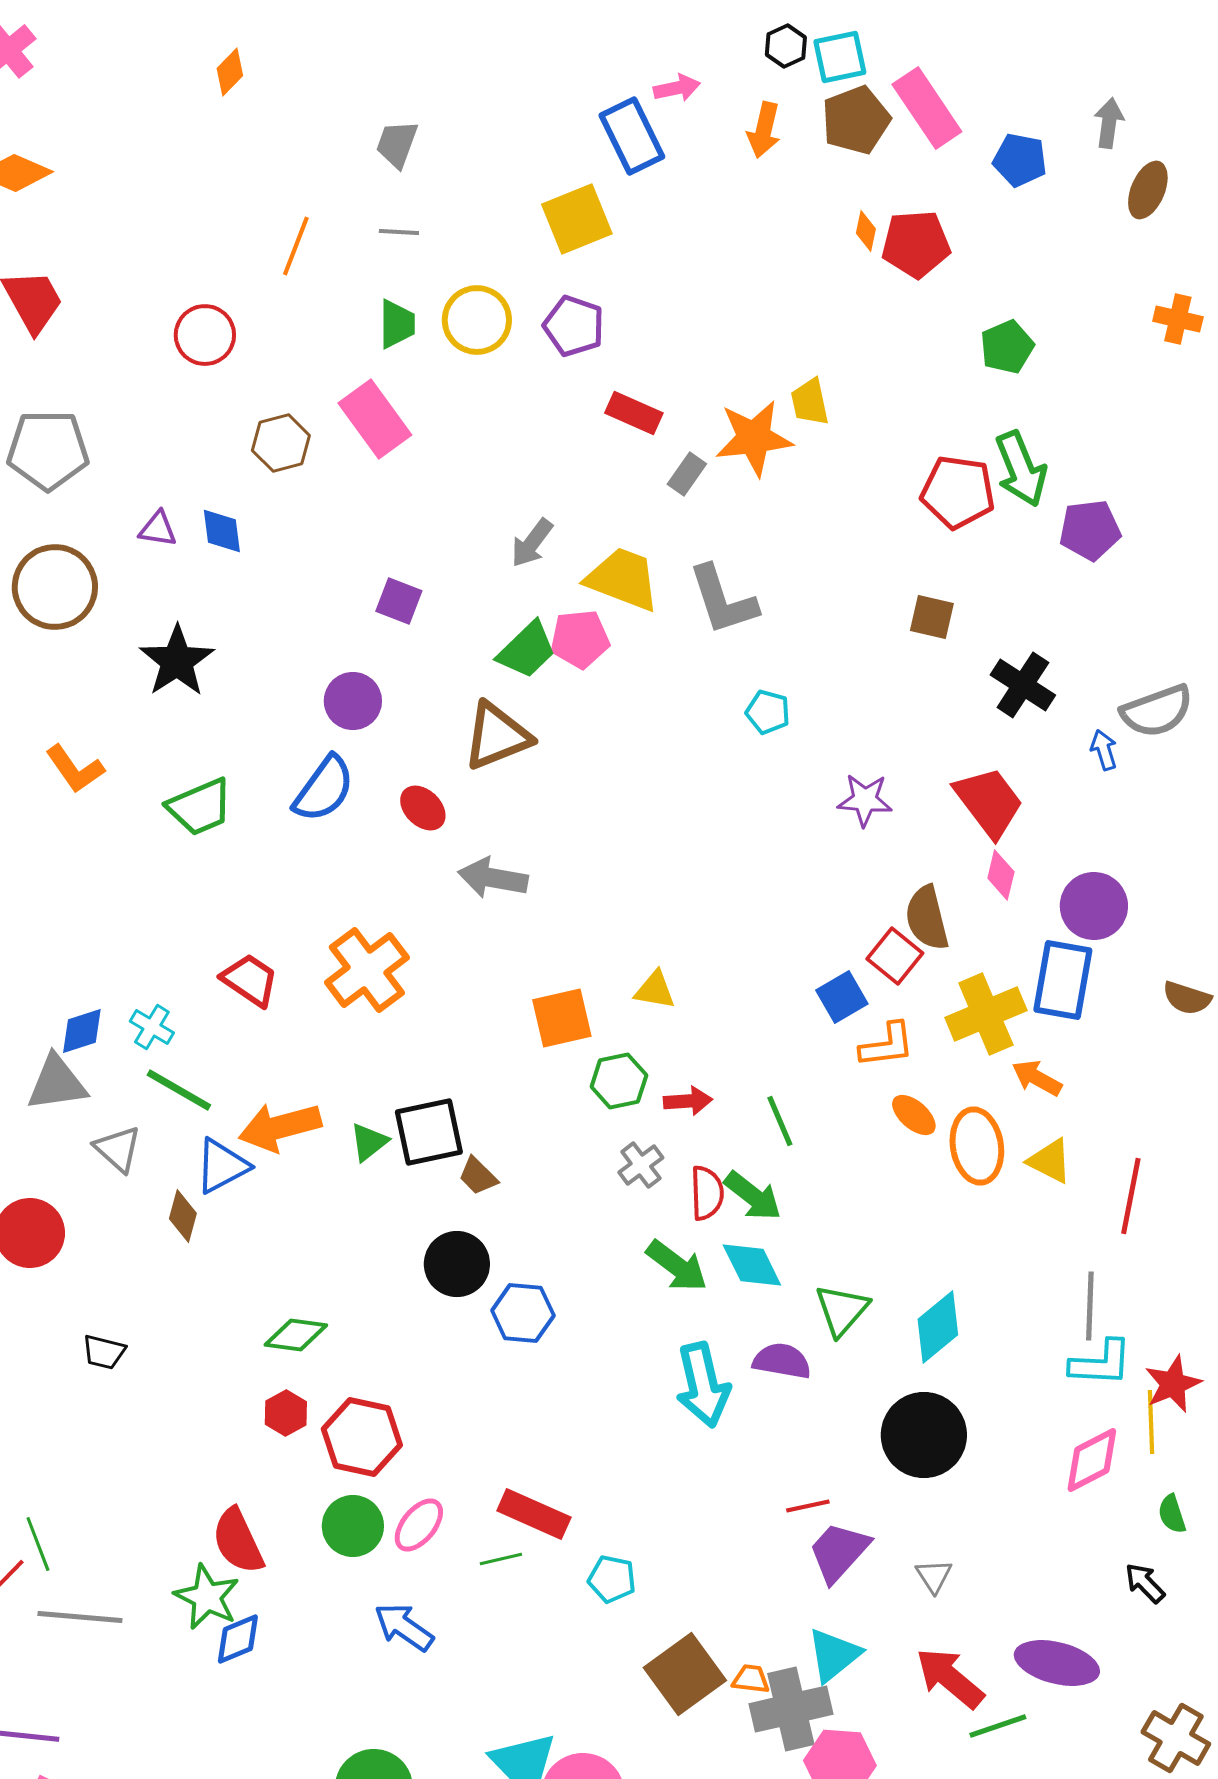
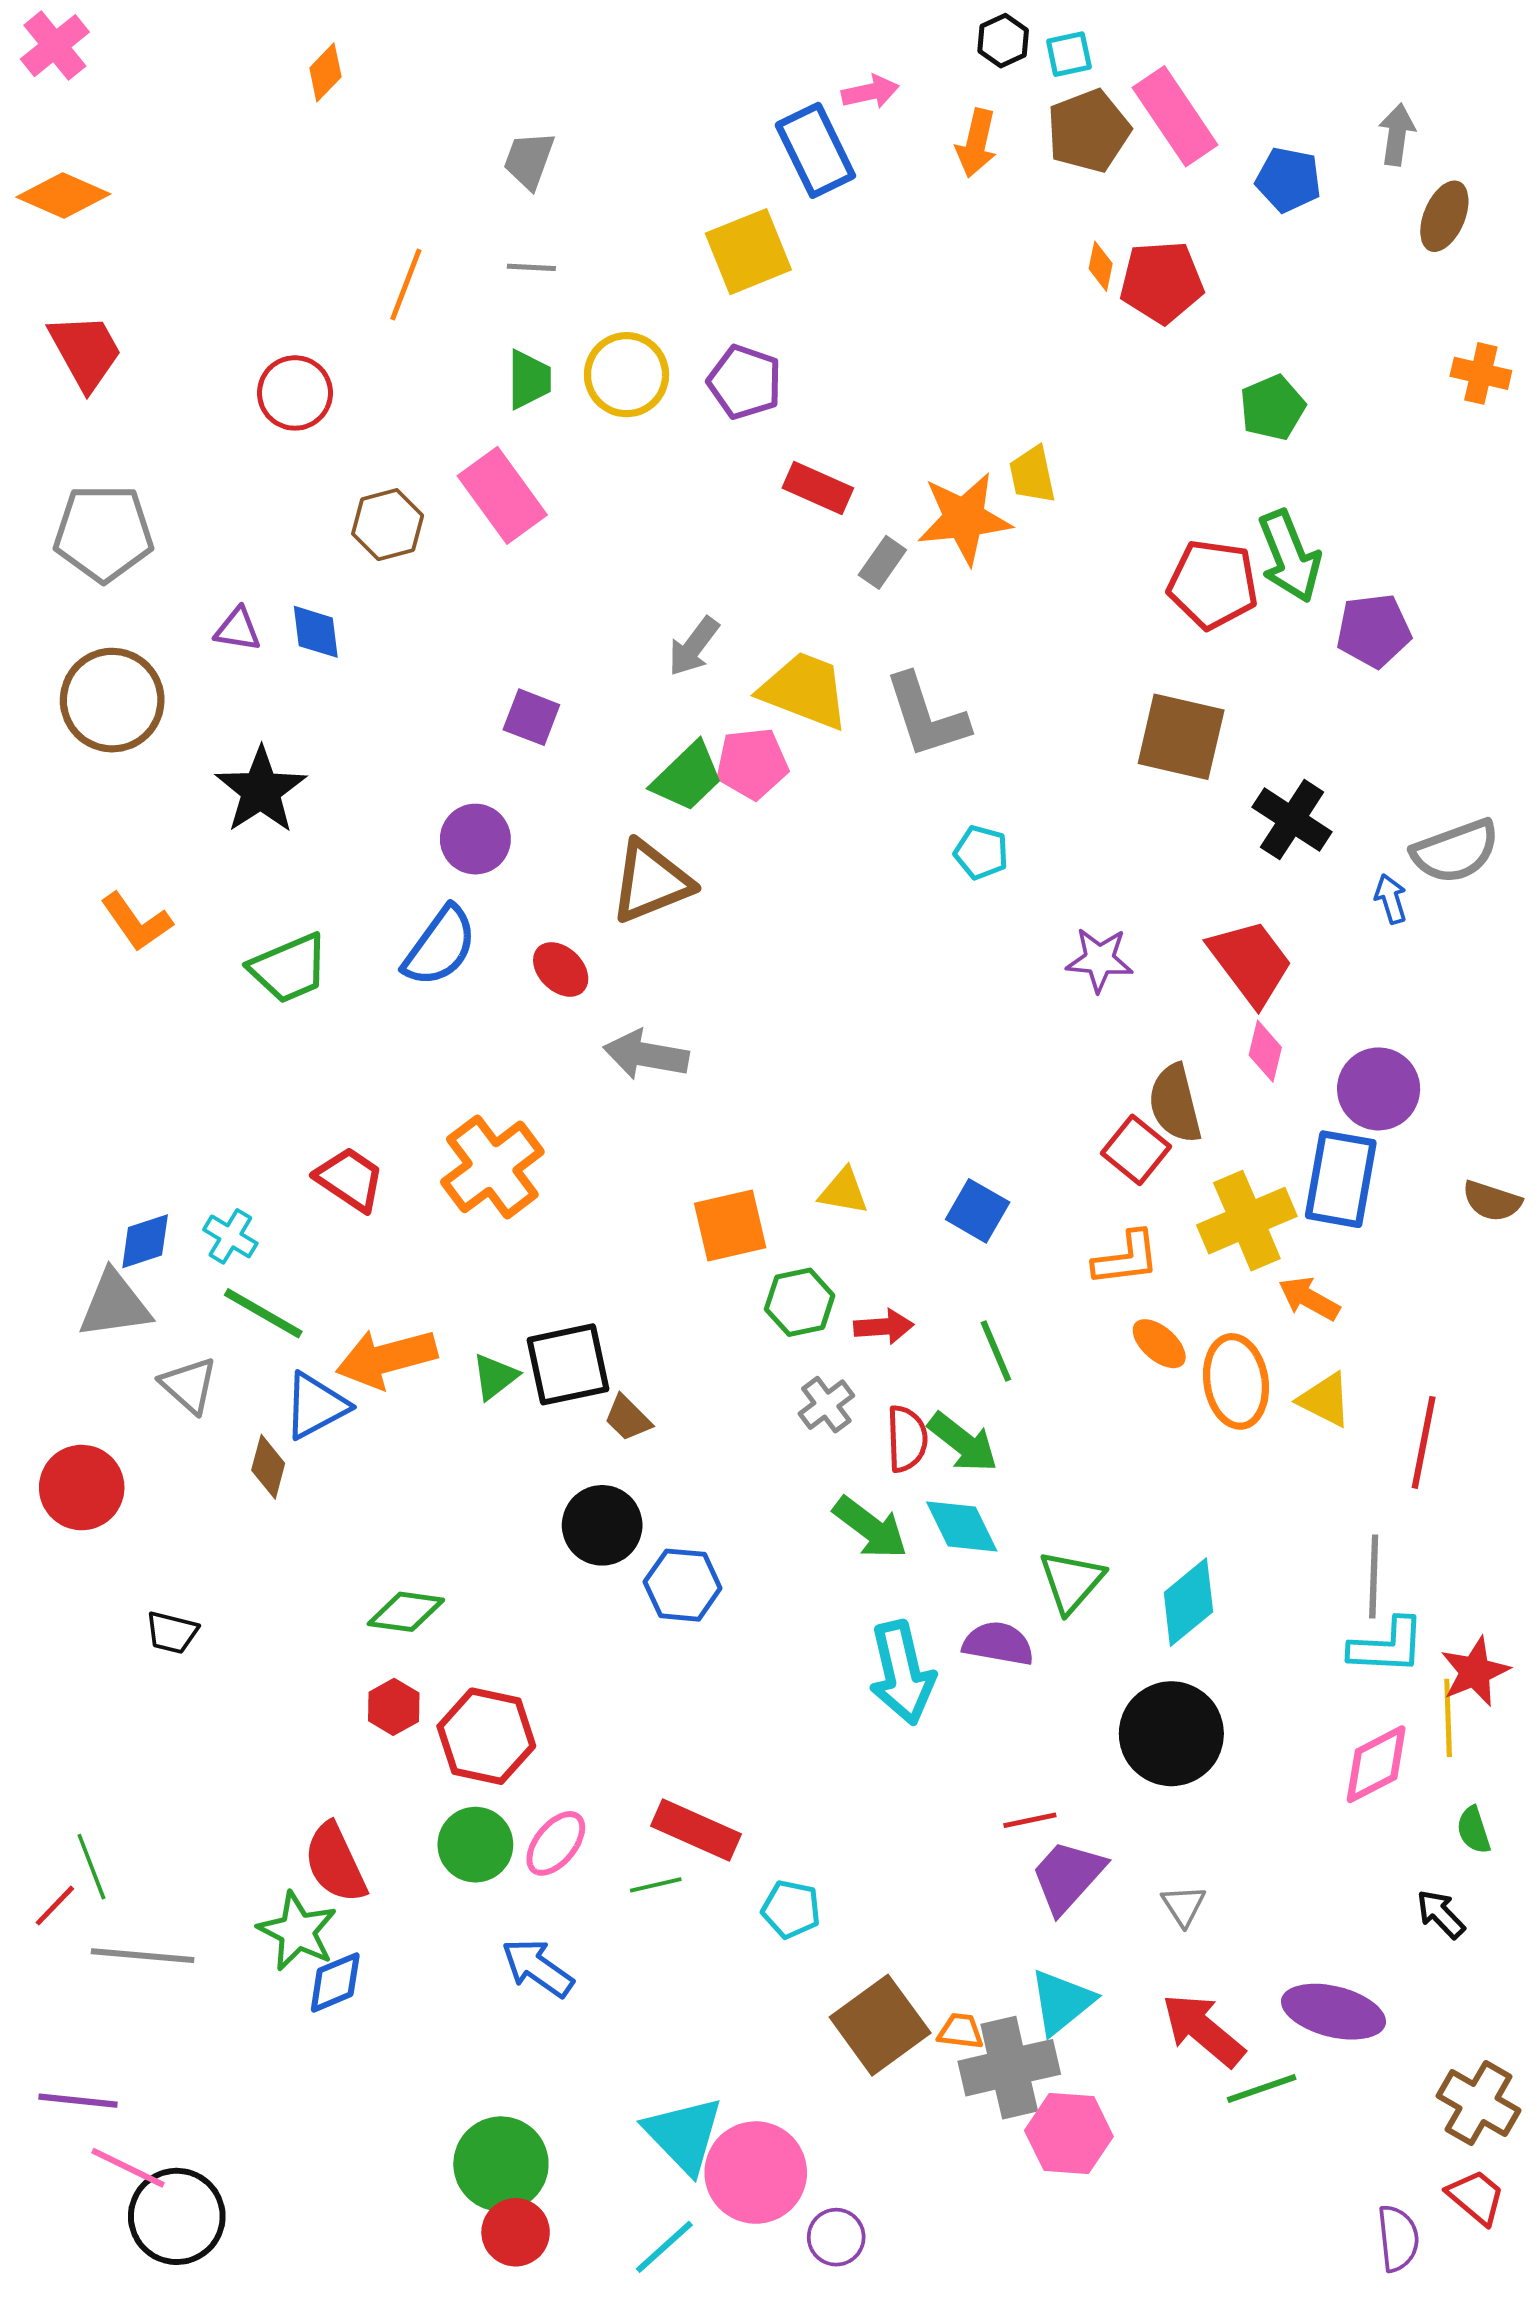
cyan square: (840, 57) -> (1069, 54), size x0.7
brown square: (932, 617) -> (1181, 737), size x1.6
blue square: (842, 997) -> (978, 1211), moved, turned -30

